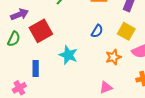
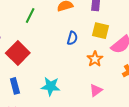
cyan star: (68, 55) -> (51, 86), moved
blue rectangle: (36, 68) -> (15, 86), moved

